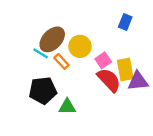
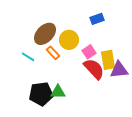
blue rectangle: (125, 22) -> (97, 19), moved, turned 48
cyan line: (41, 53) -> (28, 57), moved
black pentagon: (43, 90) -> (41, 94), moved

